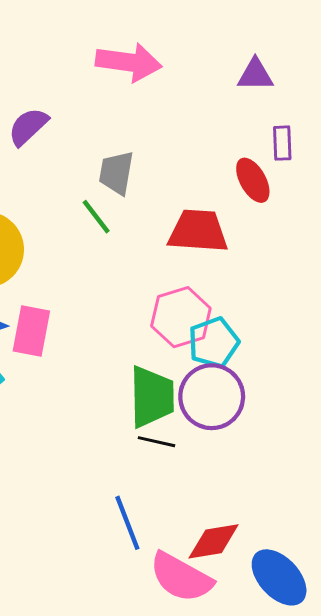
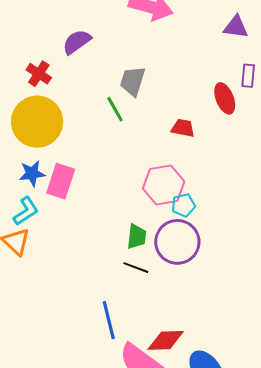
red trapezoid: (198, 231) -> (183, 128), size x0.6
cyan pentagon: (214, 342) -> (183, 205), size x0.7
green trapezoid: (152, 397) -> (137, 237), size x0.6

